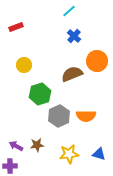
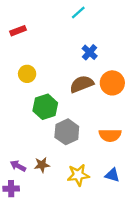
blue cross: (74, 36) -> (90, 52), moved
orange circle: (97, 61) -> (112, 83), moved
orange semicircle: (86, 116) -> (110, 135), moved

